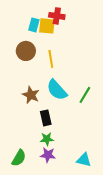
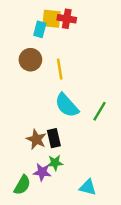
yellow square: (47, 26) -> (52, 19), moved
brown star: (31, 95) -> (36, 139), moved
purple star: (48, 155) -> (42, 172), moved
cyan triangle: (84, 160) -> (88, 187), moved

